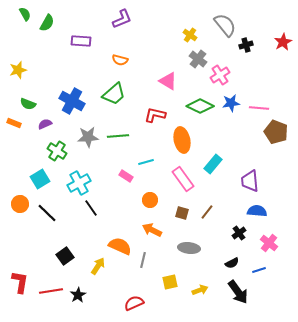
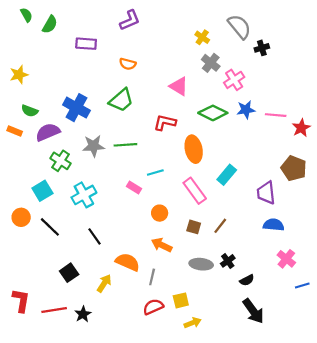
red star: (283, 42) -> (301, 128), moved
purple semicircle: (45, 124) -> (48, 132), size x1.6
brown pentagon: (276, 132) -> (294, 168), moved
black line: (91, 208) -> (95, 236), moved
black cross: (239, 233) -> (228, 261), moved
blue line: (259, 270) -> (302, 285), moved
yellow arrow: (200, 290) -> (193, 323), moved
red semicircle: (134, 303) -> (153, 307), moved

